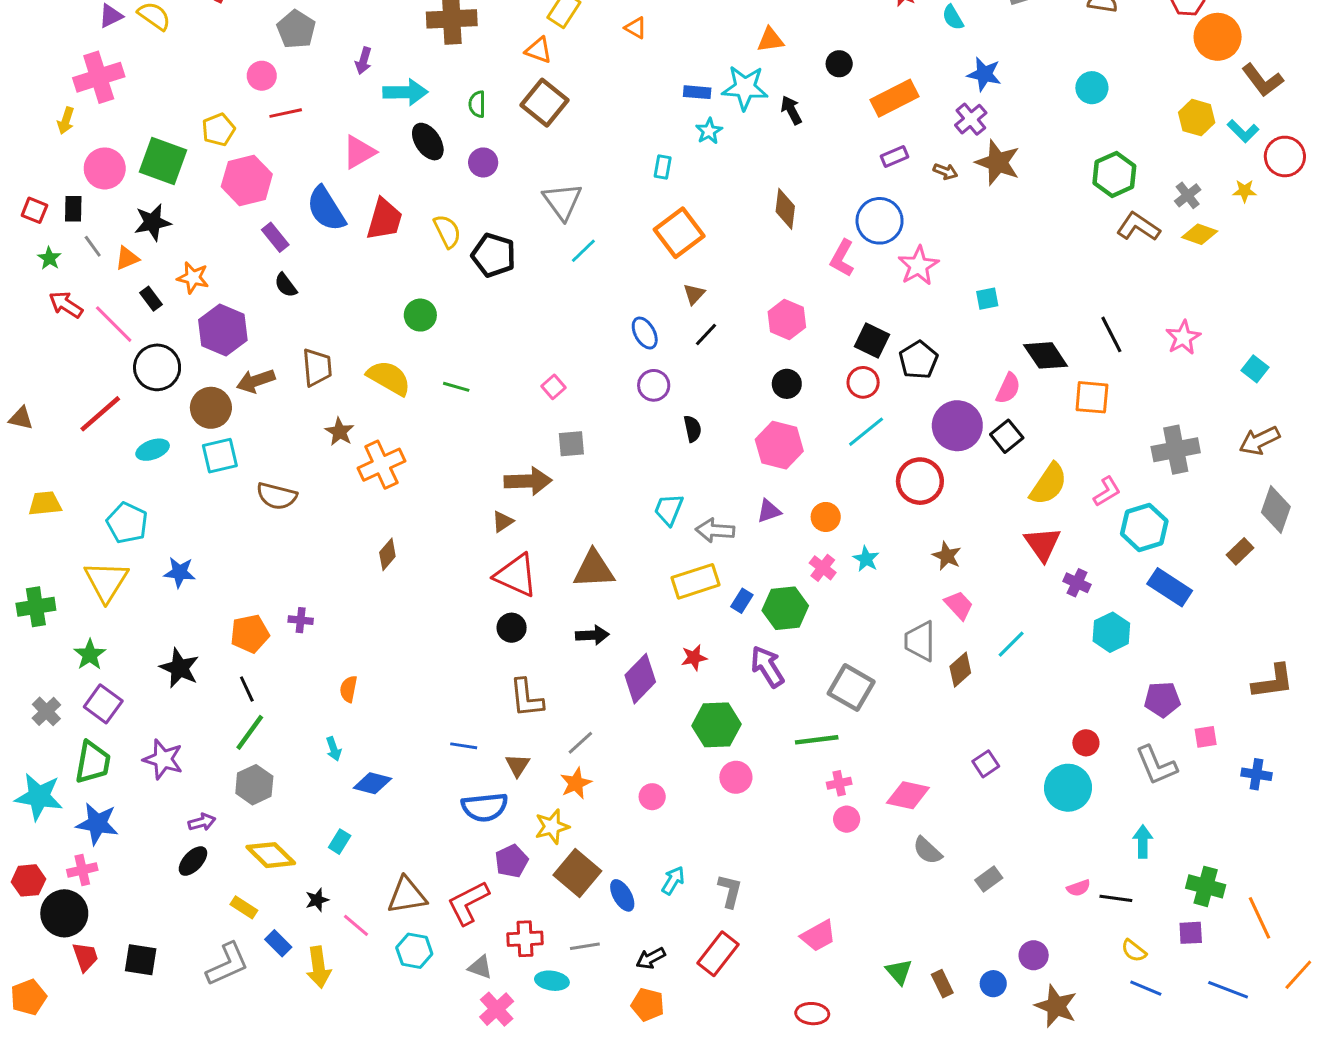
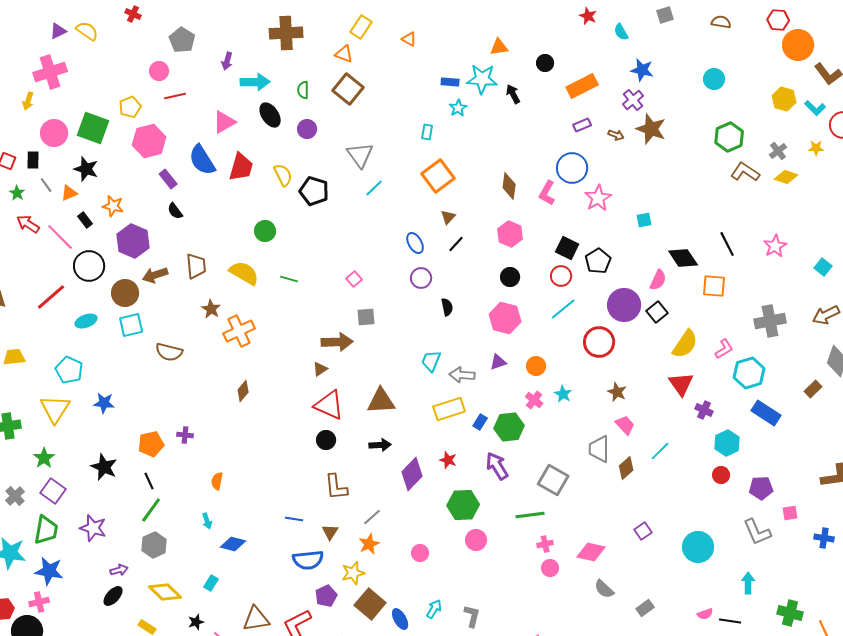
brown diamond: (785, 209) -> (509, 186), moved
black star: (153, 222) -> (86, 169), turned 30
red star: (694, 658) -> (448, 460), turned 30
red circle: (1086, 743) -> (721, 475), moved

